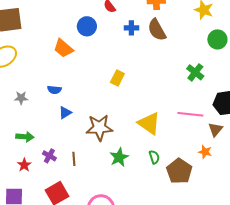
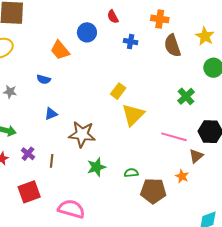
brown semicircle: (157, 30) -> (172, 46), moved
yellow rectangle: (117, 78) -> (118, 91), moved
blue semicircle: (54, 90) -> (44, 79), moved
yellow triangle: (149, 123) -> (133, 115), moved, turned 30
green semicircle: (154, 157) -> (131, 173), turned -88
brown pentagon: (179, 171) -> (153, 191), turned 30

